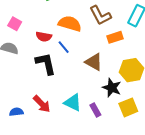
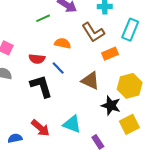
orange semicircle: (70, 24) -> (63, 43), size x0.7
purple rectangle: (95, 110) -> (98, 142), moved

